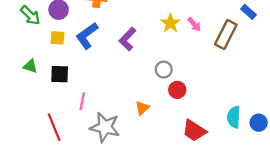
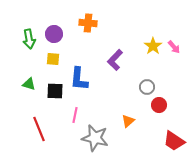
green arrow: (30, 15) -> (29, 39), turned 36
blue L-shape: (87, 36) -> (79, 79), moved, turned -50
red line: (54, 127) -> (39, 129), moved

